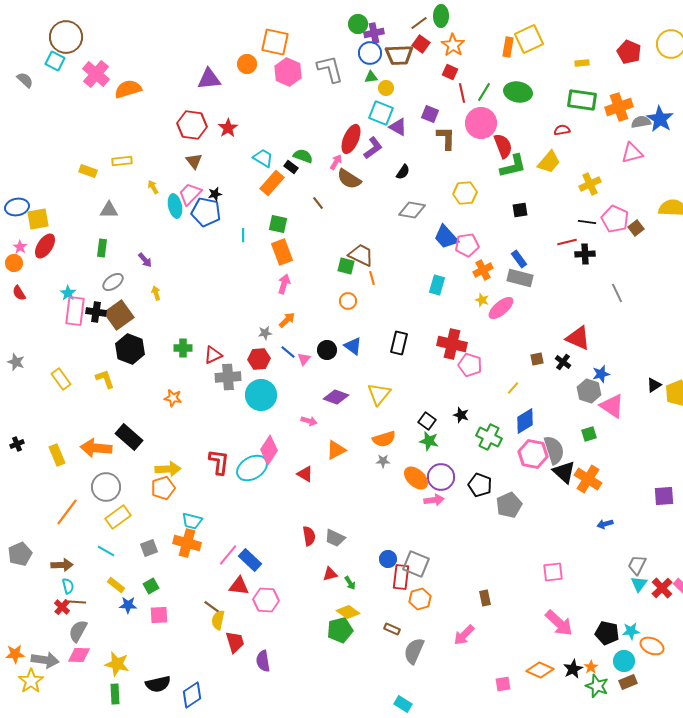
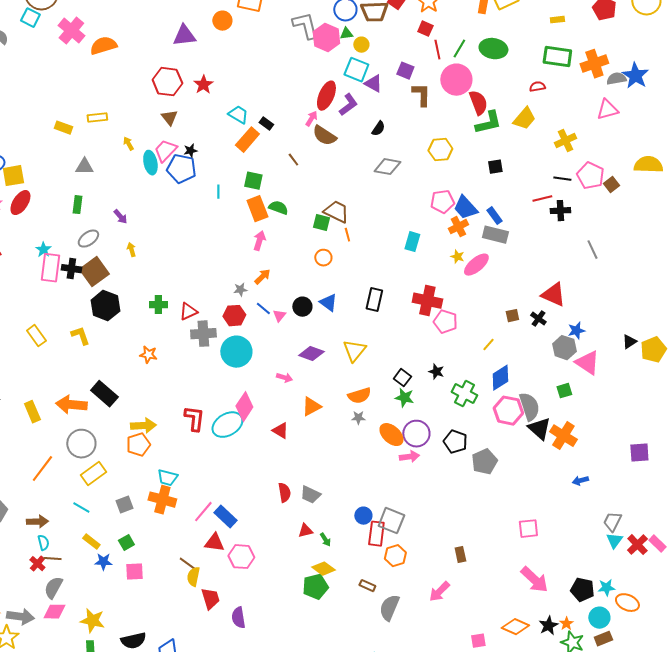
pink hexagon: (288, 72) -> (326, 38), moved
green semicircle: (303, 156) -> (278, 208), moved
blue trapezoid: (446, 237) -> (465, 208), moved

